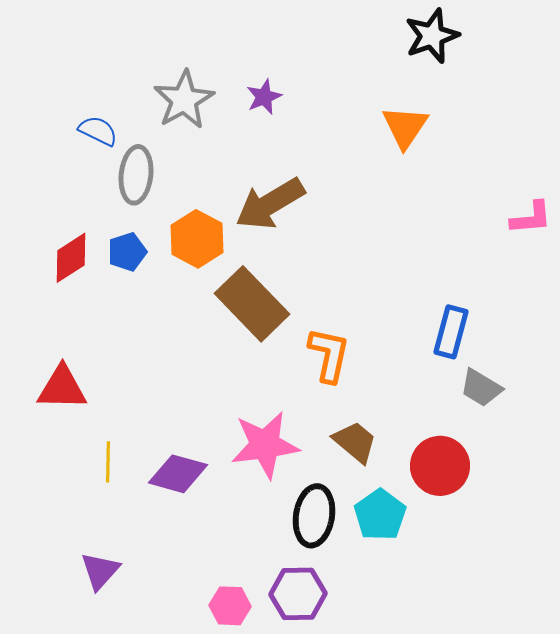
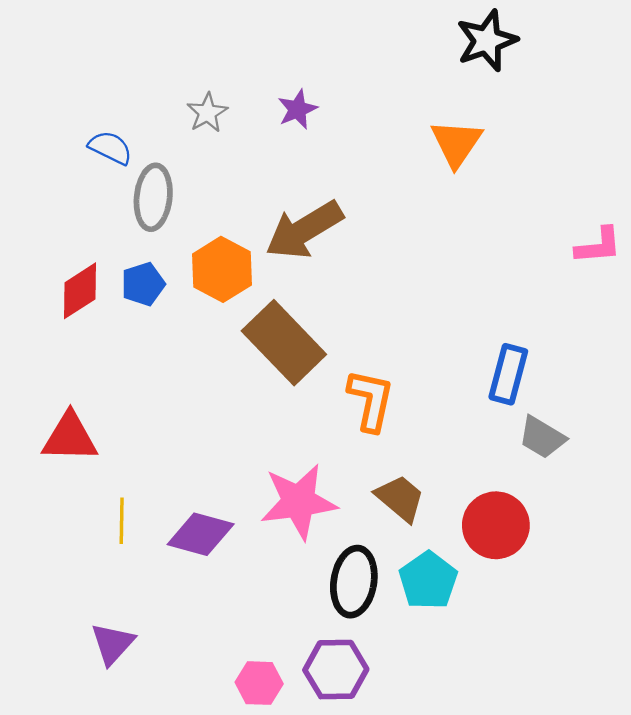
gray star: (184, 100) -> (207, 113), size x0.6

